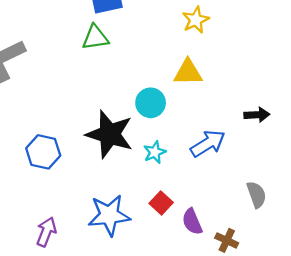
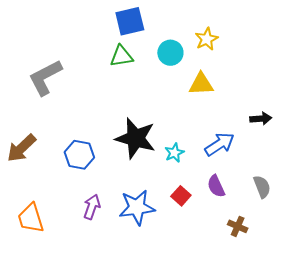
cyan circle: (151, 103) -> (170, 53), moved
purple semicircle: (192, 222) -> (216, 186), moved
purple arrow: (46, 232) -> (92, 207), moved

